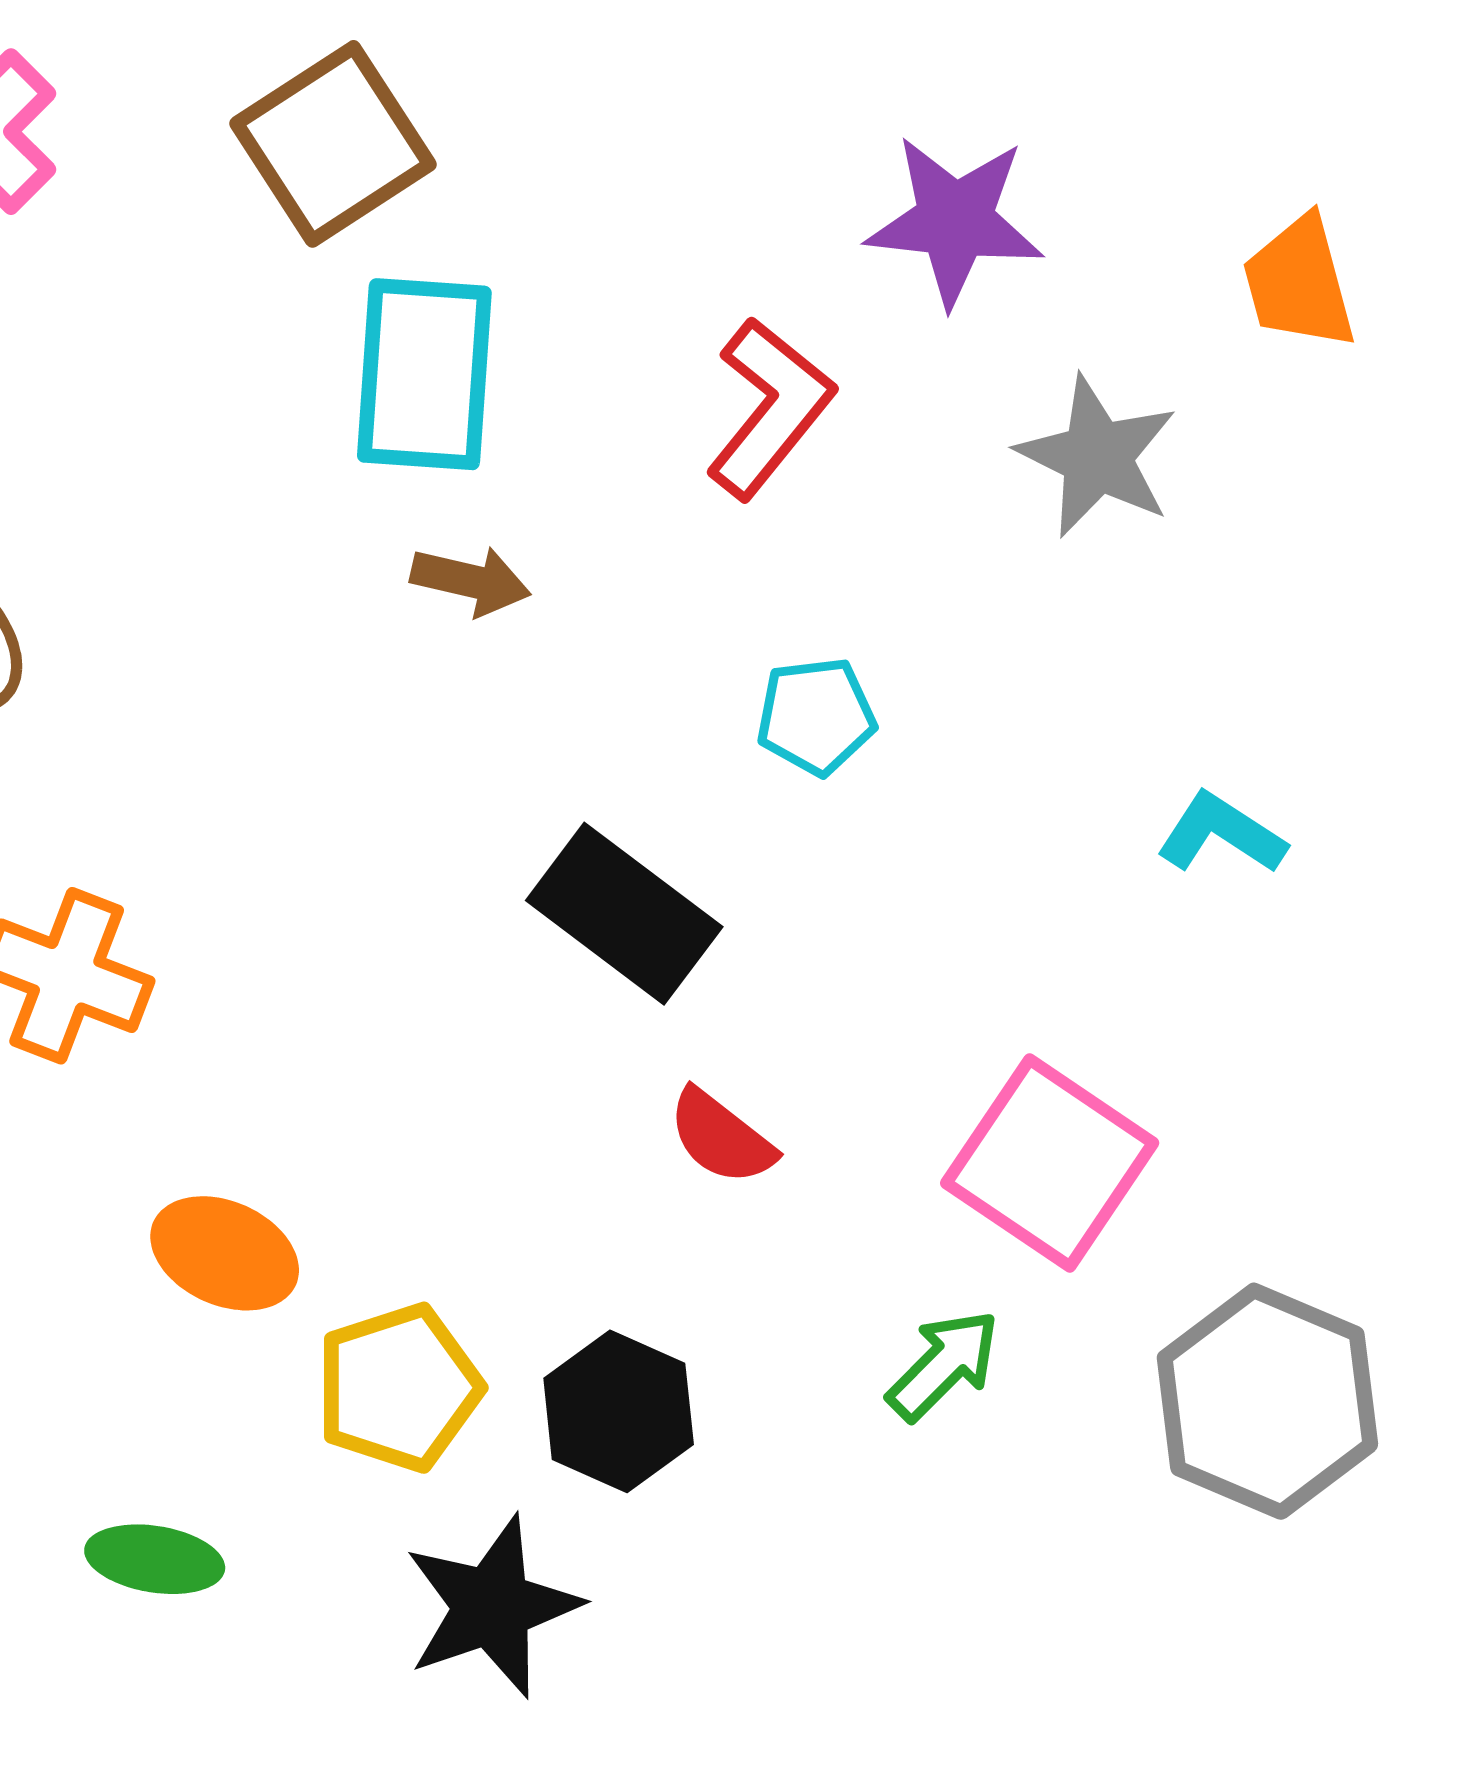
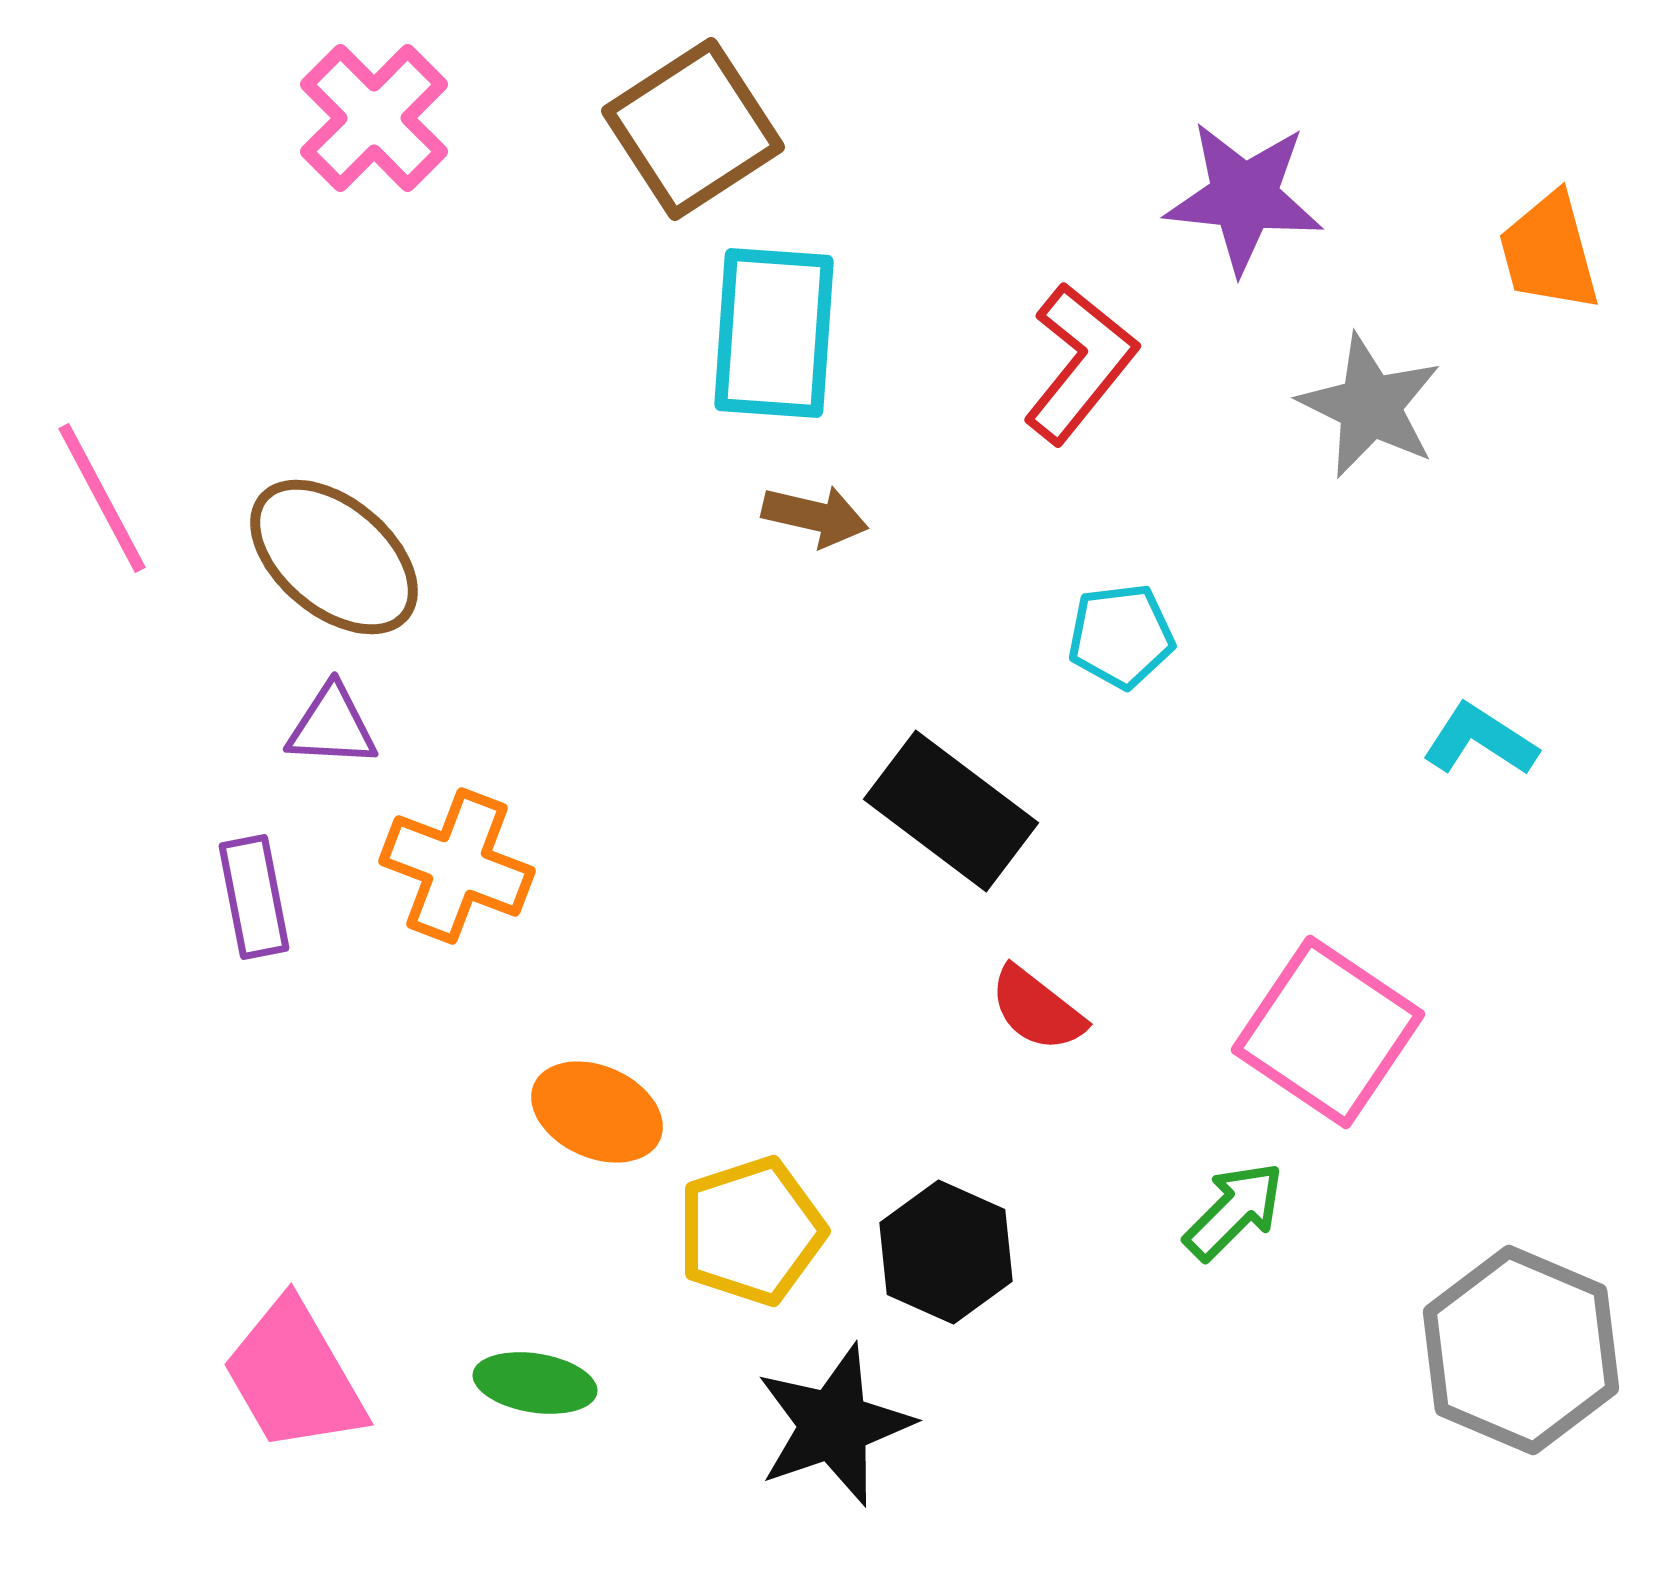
gray hexagon: (1267, 1401) -> (1521, 1350), moved

